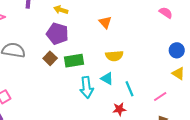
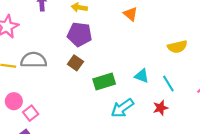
yellow semicircle: (114, 56) -> (177, 47), moved
green rectangle: (74, 61) -> (104, 82), moved
cyan arrow: (87, 87) -> (122, 108), moved, turned 70

